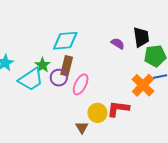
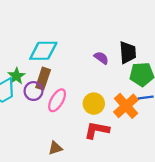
yellow circle: (97, 113) -> (94, 104), moved
brown triangle: (82, 127) -> (55, 148), turned 40

